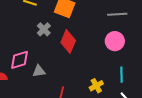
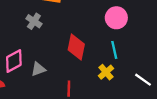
red diamond: (68, 41) -> (76, 47), moved
cyan line: (121, 75) -> (114, 50), moved

